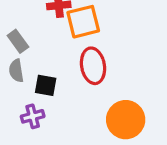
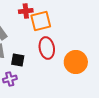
orange circle: (126, 120) -> (76, 62), moved

